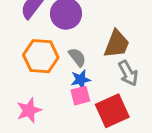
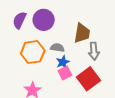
gray semicircle: (77, 57) -> (57, 48), turned -32
gray arrow: (128, 73) -> (94, 51), turned 36

